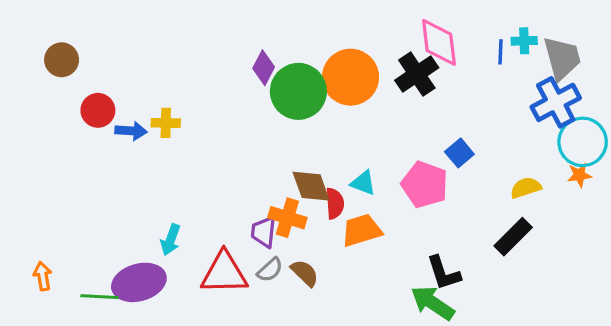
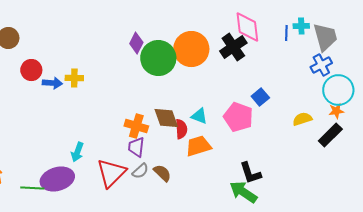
blue cross: (556, 102) -> (321, 65), size x0.7
orange cross: (287, 218) -> (136, 126), moved
black rectangle: (513, 237) -> (330, 135), moved
red triangle: (224, 273) -> (111, 173), turned -44

